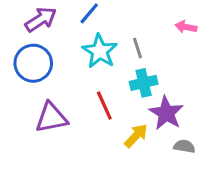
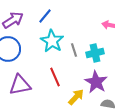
gray line: (138, 48) -> (74, 50), moved
cyan cross: (144, 83) -> (95, 53), moved

